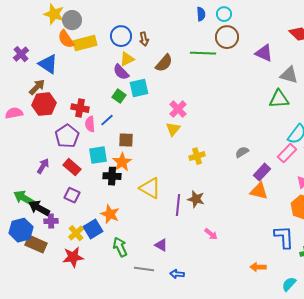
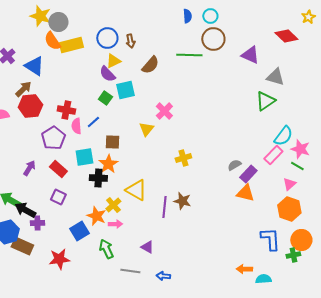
green triangle: (279, 99) -> (265, 101), turned -30
yellow triangle: (173, 129) -> (146, 129), moved
gray semicircle: (242, 152) -> (234, 165), moved
yellow cross: (76, 233) -> (113, 205), moved
pink arrow: (211, 234) -> (115, 224), moved, turned -40
cyan semicircle: (289, 284) -> (263, 279), moved, turned 42

